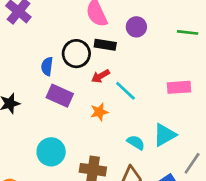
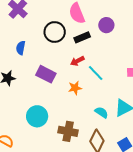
black rectangle: (105, 45) -> (82, 37), turned -35
black circle: (76, 54) -> (55, 32), moved
blue semicircle: (47, 66) -> (21, 48), moved

